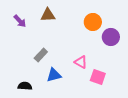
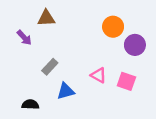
brown triangle: (48, 15) -> (46, 18), moved
purple arrow: (20, 21) -> (24, 38), moved
pink square: (98, 77) -> (126, 81), moved

